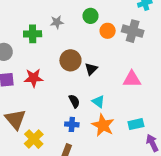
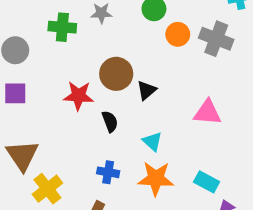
red star: (34, 78) -> (78, 96), moved
black semicircle: (74, 101) -> (110, 121), moved
cyan rectangle: (136, 124) -> (207, 182), turned 35
orange star: (103, 125) -> (156, 179), turned -30

